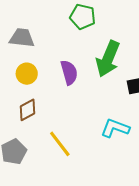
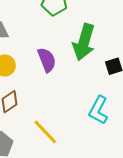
cyan L-shape: (115, 128) -> (98, 110), turned -76

